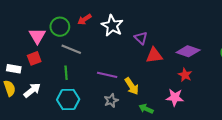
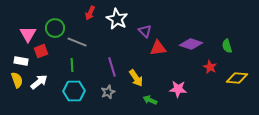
red arrow: (84, 19) -> (90, 13), turned -32
green circle: (60, 27) -> (55, 28), moved
pink triangle: (37, 36) -> (28, 34), moved
purple line: (107, 75) -> (112, 67), turned 60
red star: (185, 75) -> (210, 67), moved
gray star: (111, 101) -> (108, 92), moved

